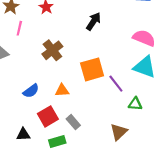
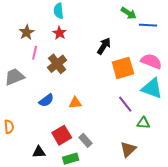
brown cross: (52, 50) -> (57, 64), moved
orange square: (92, 69) -> (123, 68), moved
orange triangle: (62, 90) -> (75, 103), moved
blue semicircle: (31, 91) -> (46, 100), moved

